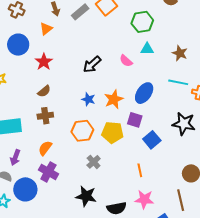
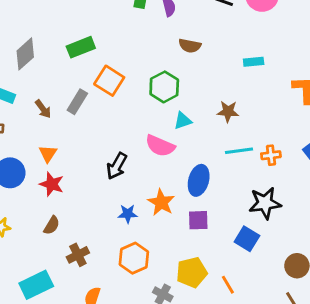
orange triangle: (46, 29) -> (48, 154), moved
pink semicircle: (126, 61) -> (160, 146), size x1.5
brown semicircle: (44, 91) -> (52, 225), moved
yellow pentagon: (112, 133) -> (192, 272), moved
blue square: (152, 140) -> (247, 239), moved

